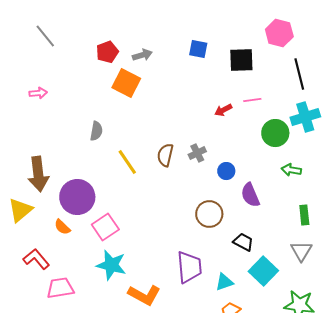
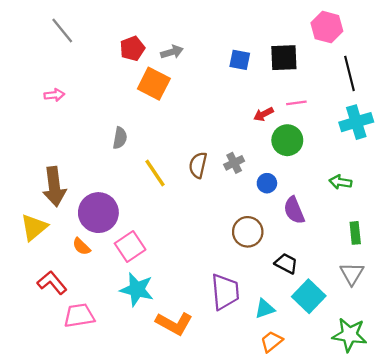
blue square: (198, 49) -> (240, 60), moved
green circle: (275, 133) -> (287, 140), moved

